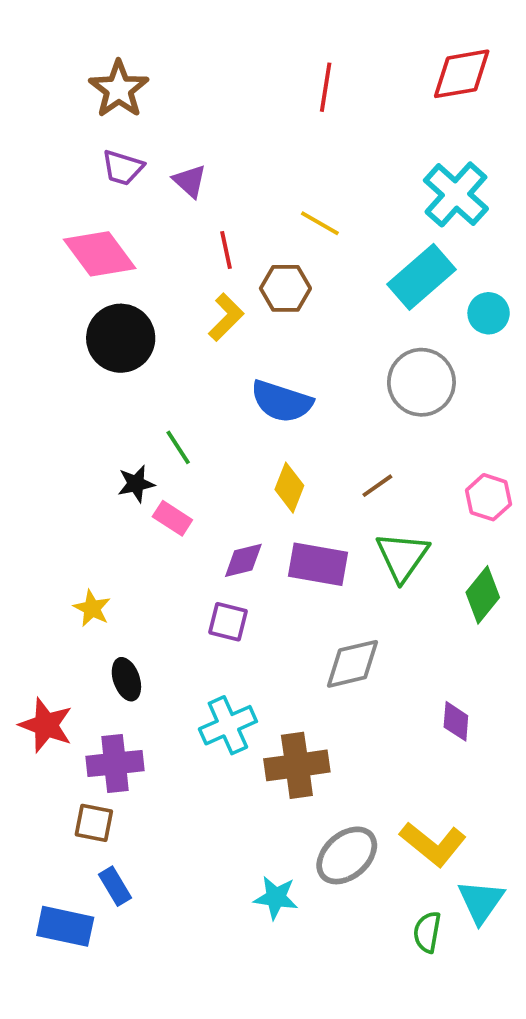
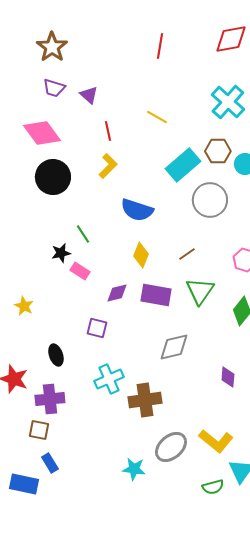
cyan rectangle: (421, 277) -> (183, 165), moved
brown hexagon: (285, 288) -> (218, 151), moved
yellow star: (92, 608) -> (24, 306), moved
purple square: (228, 622) -> (97, 328), moved
green semicircle: (427, 932) -> (213, 487), turned -115

